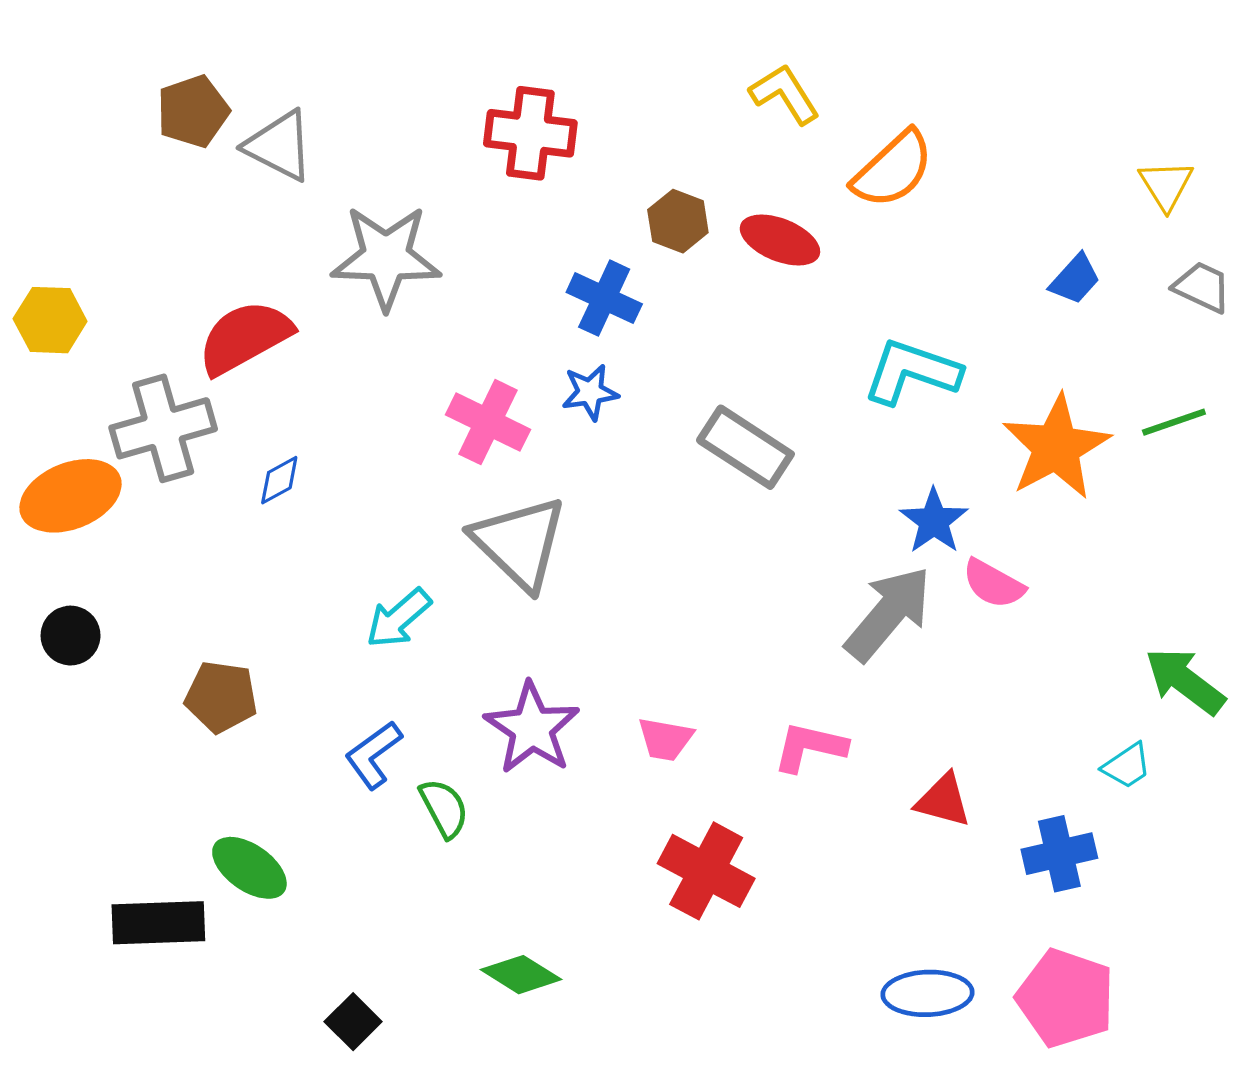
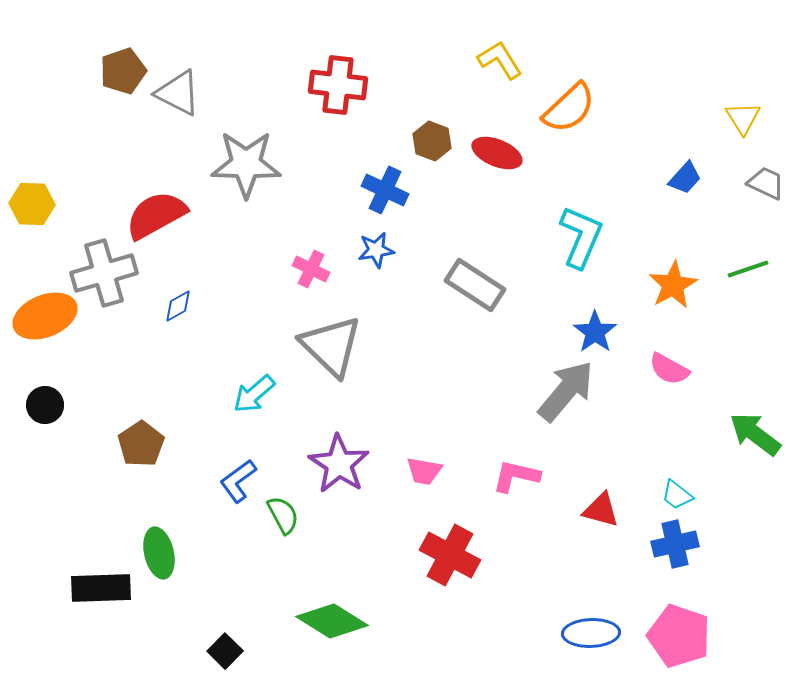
cyan L-shape: (912, 372) -> (581, 237), turned 94
pink cross: (488, 422) -> (311, 269), size x0.7
orange star: (1056, 447) -> (673, 285), size x0.7
pink semicircle: (993, 584) -> (669, 369), moved
brown pentagon: (221, 697) -> (141, 444), turned 30
cyan trapezoid: (1127, 766) -> (677, 495), moved, turned 72
green ellipse: (249, 868) -> (159, 553), turned 42
green diamond: (521, 975) -> (332, 621), size x1.4

